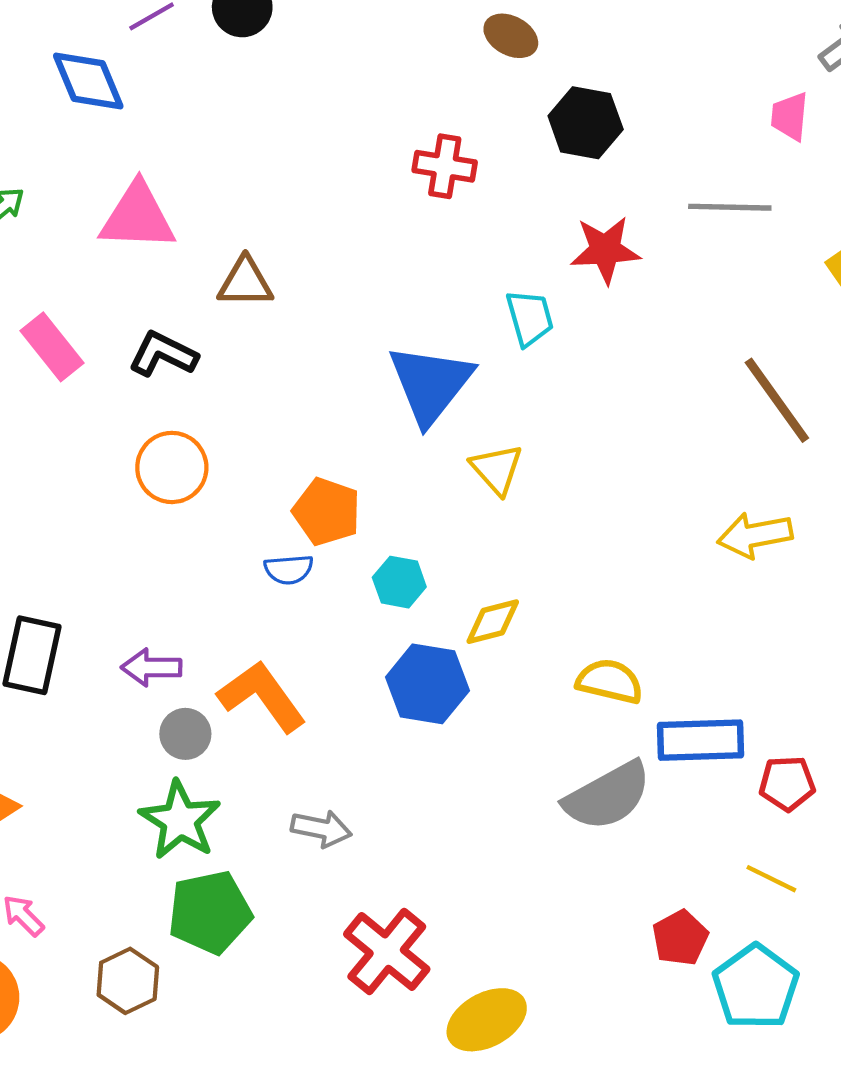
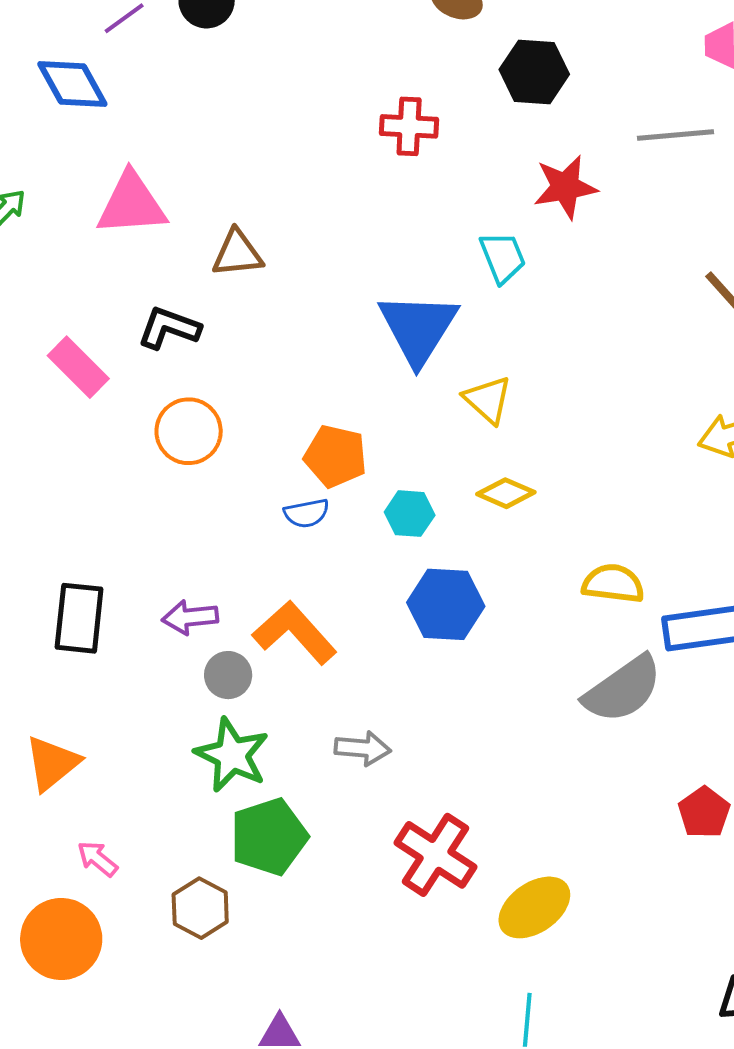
pink rectangle: (52, 347) -> (78, 367), moved
yellow diamond: (493, 622) -> (506, 493), moved, turned 44

